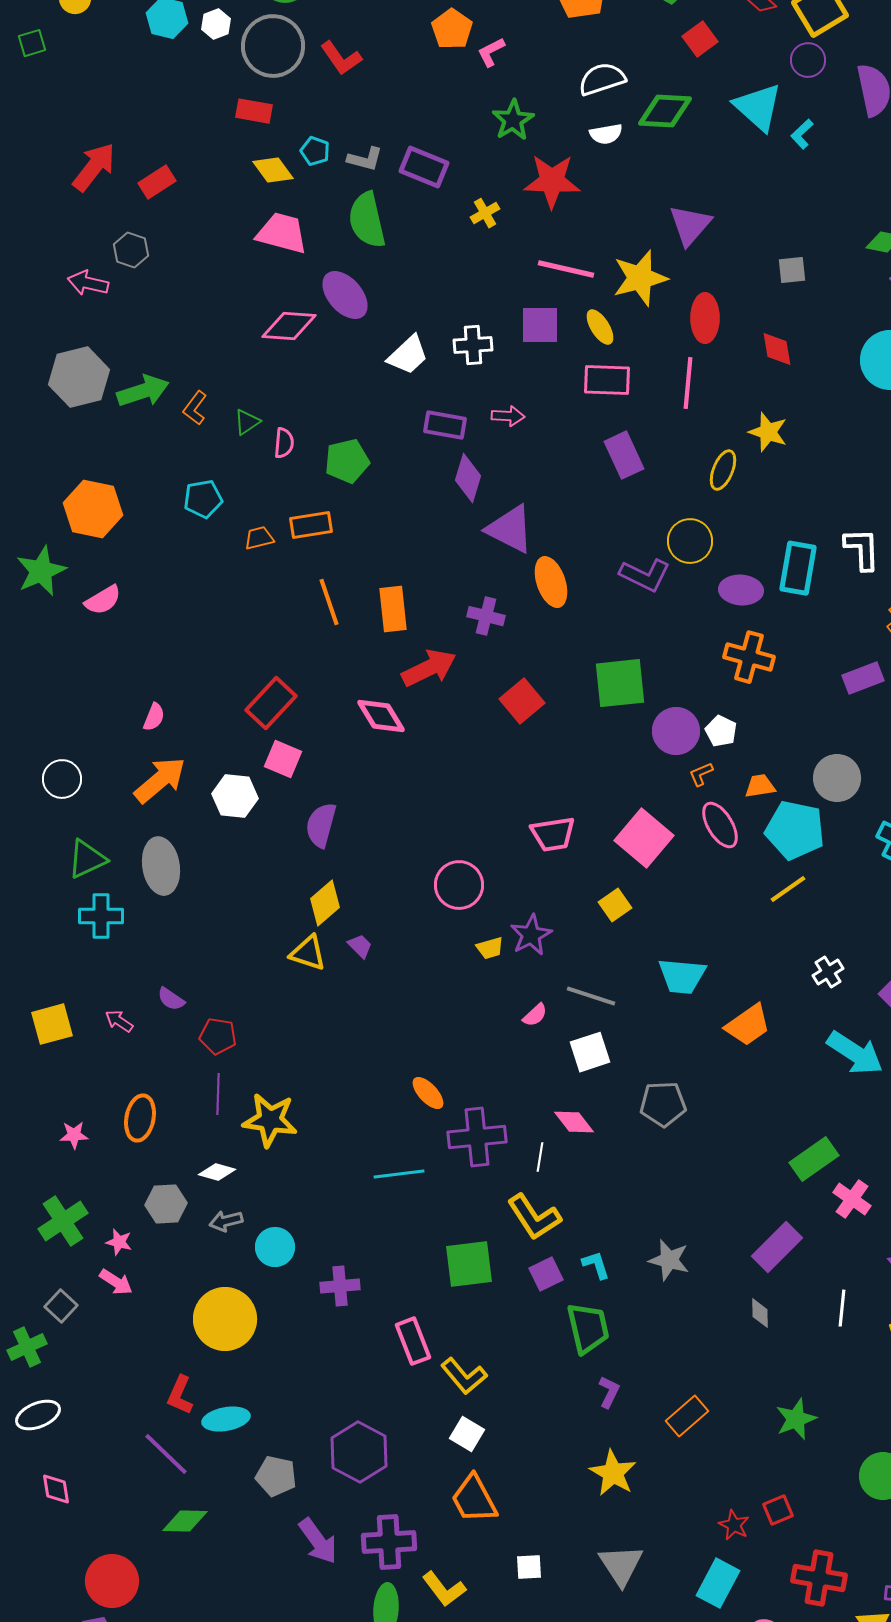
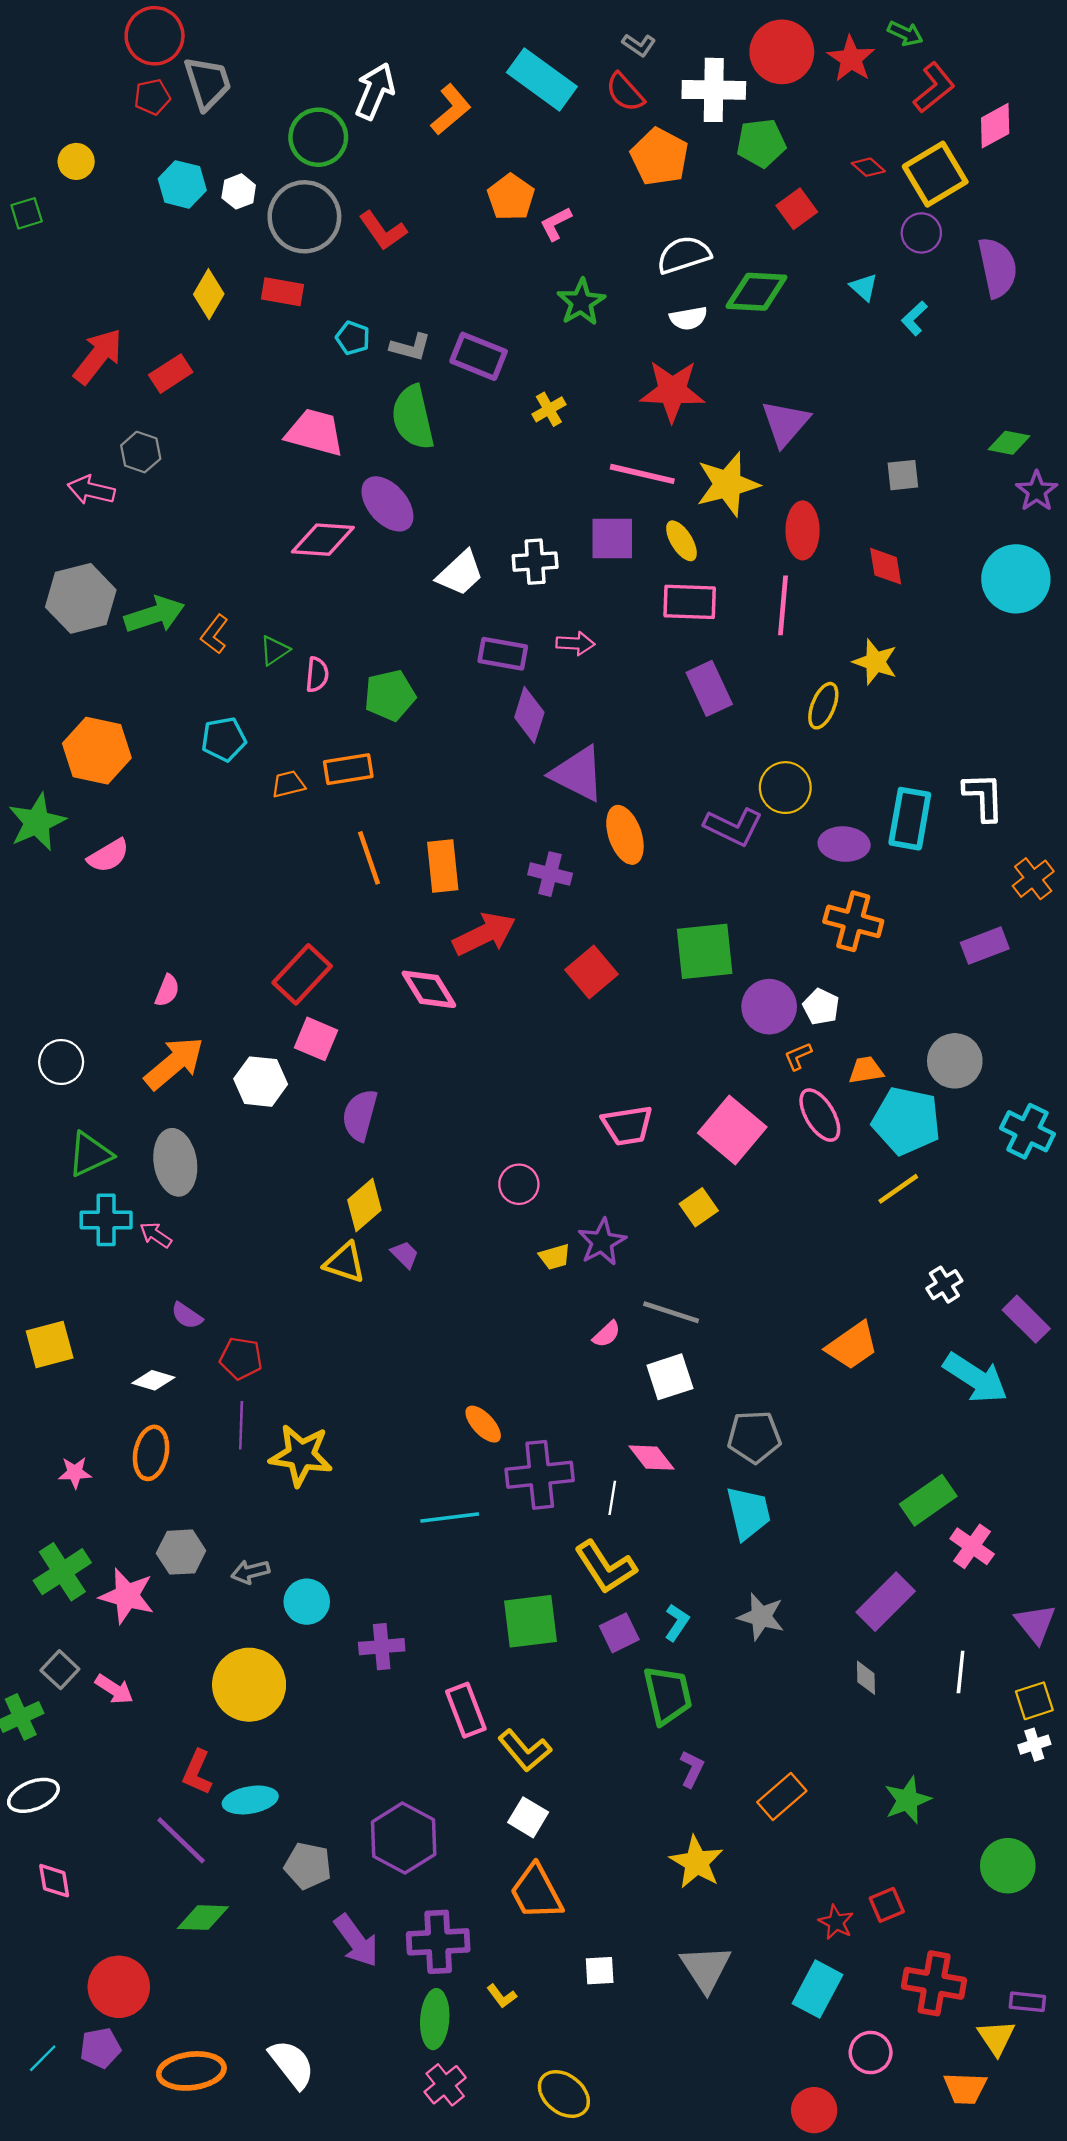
cyan triangle: (758, 107) -> (864, 287), size x0.5
yellow diamond: (273, 170) -> (209, 294), moved, turned 66
red star: (552, 181) -> (672, 391), moved
pink circle: (459, 885) -> (519, 1184), size x0.7
cyan trapezoid: (682, 976) -> (748, 1513), moved, turned -108
pink arrow: (119, 1021) -> (156, 1235), moved
white diamond: (217, 1172) -> (153, 1380), moved
pink star: (119, 1242) -> (127, 1596), size x1.8
cyan L-shape: (596, 1265) -> (677, 1622), turned 52
pink arrow: (116, 1282) -> (114, 1689), moved
yellow L-shape: (444, 1589) -> (502, 1996), size x0.6

